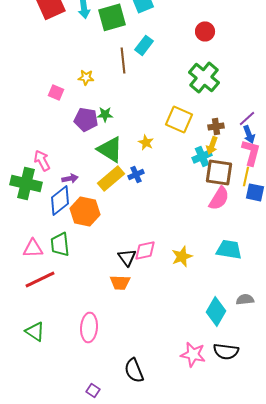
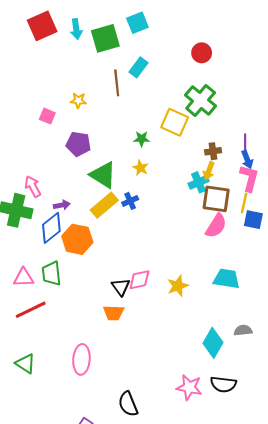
green star: (105, 114) -> (142, 139), moved
purple line: (247, 118) -> (245, 143), turned -48
yellow square: (179, 119) -> (175, 122), moved

